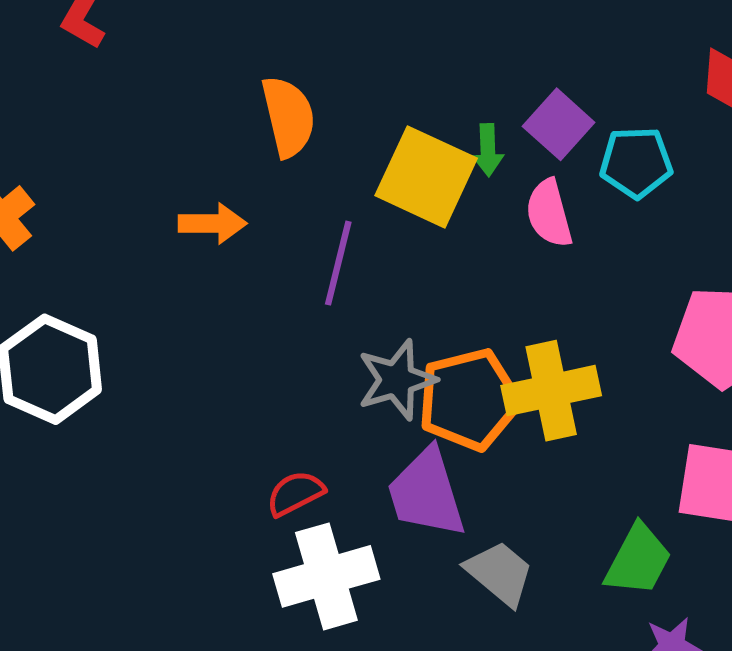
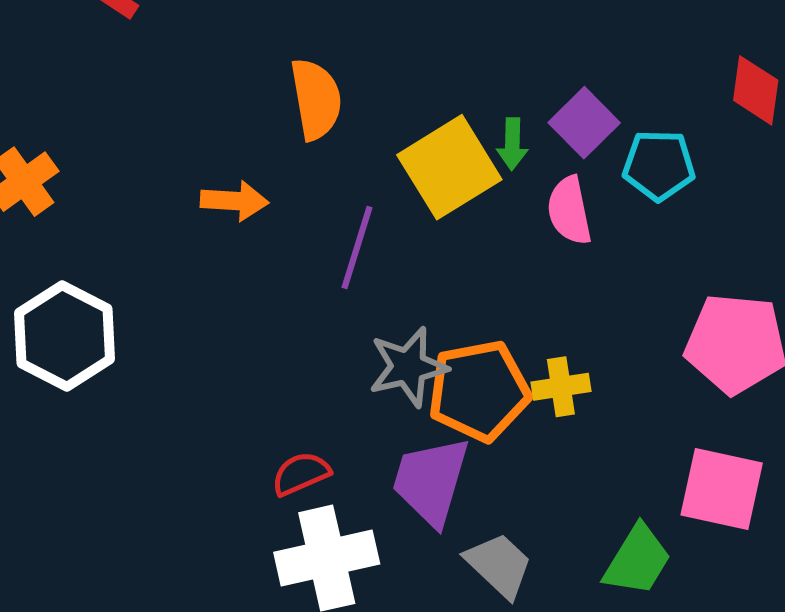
yellow square: (426, 177) -> (449, 167), turned 30
yellow cross: (551, 391) -> (561, 387), size x0.6
purple trapezoid: (426, 493) -> (431, 481), turned 30

